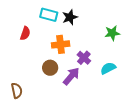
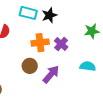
purple cross: (84, 58) -> (61, 44), moved
cyan semicircle: (108, 68) -> (88, 66), turned 35

